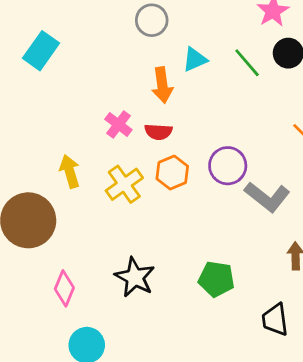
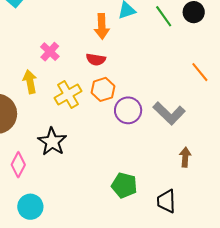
pink cross: (118, 124) -> (50, 52), moved
purple circle: (228, 166) -> (128, 110), moved
black star: (135, 277) -> (52, 142), moved
green pentagon: (216, 279) -> (124, 185), moved

